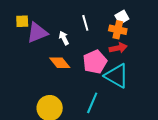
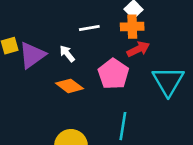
white line: (85, 23) -> (89, 28), turned -70
cyan triangle: (117, 76) -> (168, 81), moved, turned 44

